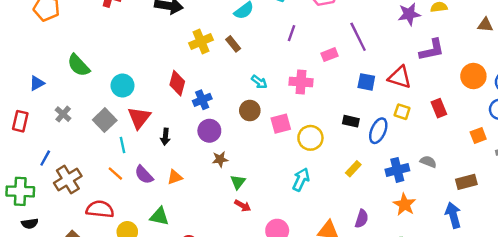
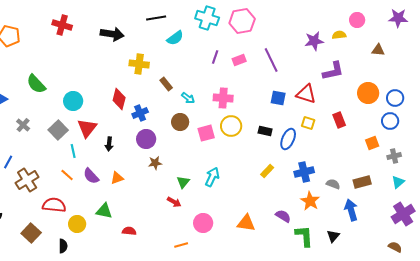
yellow cross: (201, 42) -> (139, 64), turned 30
brown rectangle: (233, 44) -> (166, 84), moved
pink rectangle: (329, 55) -> (239, 60), moved
yellow circle: (310, 138) -> (231, 126), moved
gray semicircle: (428, 162) -> (333, 184), moved
cyan arrow: (301, 179) -> (212, 177), moved
green triangle: (238, 182) -> (183, 182), moved
purple semicircle: (362, 219) -> (283, 216), moved, turned -77

